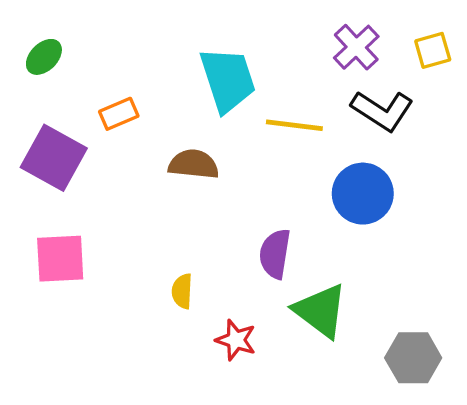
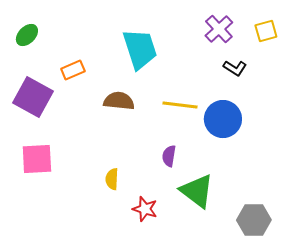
black L-shape: (382, 111) -> (235, 68), size x0.6
yellow line: (294, 125) -> (180, 105), moved
purple semicircle: (275, 254) -> (169, 156), size x0.7

